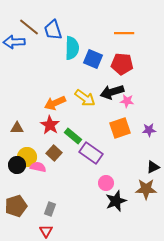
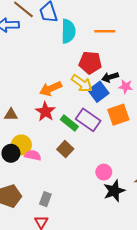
orange line: (124, 33) -> (105, 31), moved
blue square: (93, 59) -> (99, 92), moved, turned 30
red pentagon: (122, 64) -> (90, 63), moved
black arrow: (112, 92) -> (110, 77), size x0.7
brown square: (54, 153) -> (65, 149), moved
purple rectangle: (91, 153) -> (88, 120), moved

